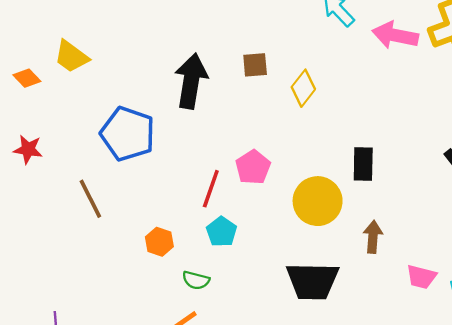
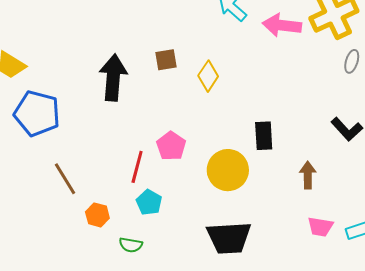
blue pentagon: (128, 134) -> (37, 113), moved
brown line: (90, 199) -> (65, 179), moved
brown arrow: (373, 237) -> (308, 175), moved

